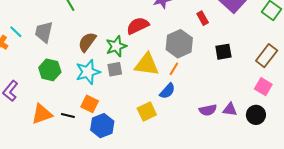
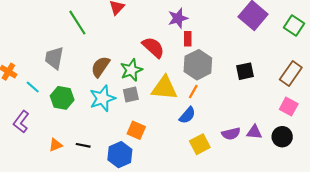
red rectangle: (203, 18) -> (188, 39), moved, turned 32
red semicircle: (138, 26) -> (153, 47), turned 70
cyan line: (16, 32) -> (33, 87), moved
orange square: (90, 104) -> (136, 130), moved
yellow square: (147, 112) -> (200, 144), moved
orange triangle: (42, 114) -> (56, 145), size x0.6

